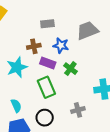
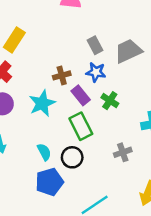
gray rectangle: (47, 24) -> (95, 45), moved, turned 72
purple rectangle: (48, 63) -> (81, 95), turned 35
black circle: (45, 118) -> (72, 157), moved

